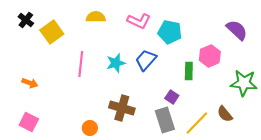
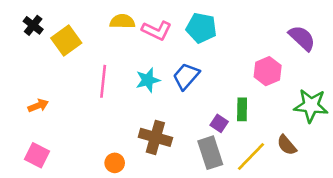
pink L-shape: (139, 21) -> (157, 30), moved
cyan pentagon: (170, 32) -> (201, 28), moved
green rectangle: (189, 71) -> (242, 109), moved
orange arrow: (30, 83) -> (38, 106), turned -42

